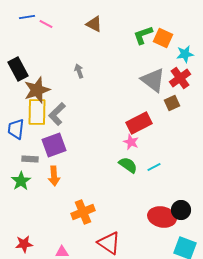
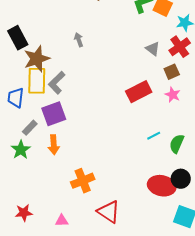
gray triangle: (153, 80) -> (153, 49), size x0.6
pink star: (131, 142) -> (173, 95), moved
gray rectangle: (30, 159) -> (30, 128), turned -49
green semicircle: (128, 165) -> (177, 144), moved, turned -102

